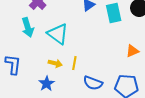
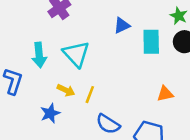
cyan arrow: (28, 27) -> (39, 55), moved

